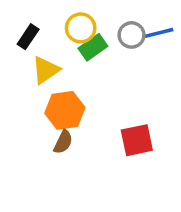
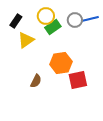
orange hexagon: (65, 110) -> (61, 63), moved

